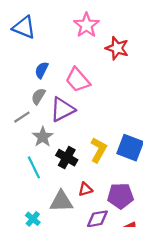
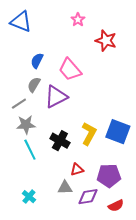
pink star: (86, 25) -> (78, 20), size x0.6
gray star: (43, 137) -> (26, 125), moved, turned 30
gray triangle: (61, 201) -> (65, 188), moved, size x0.7

